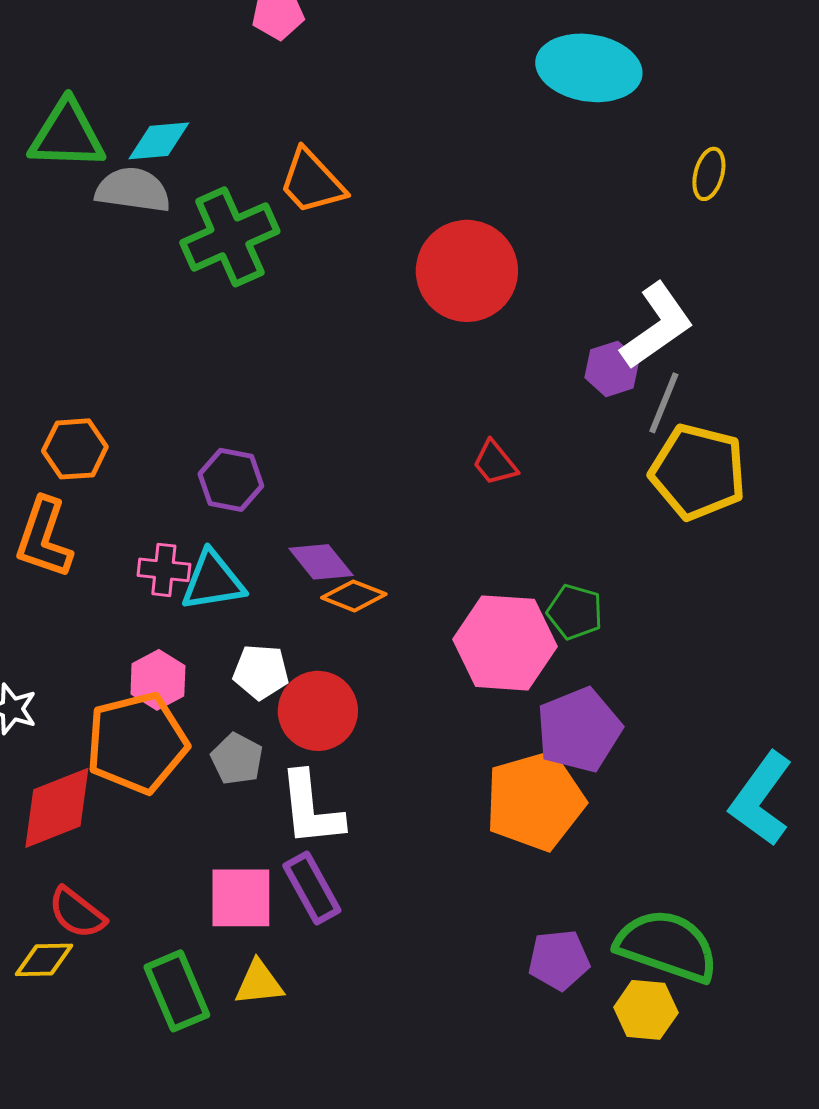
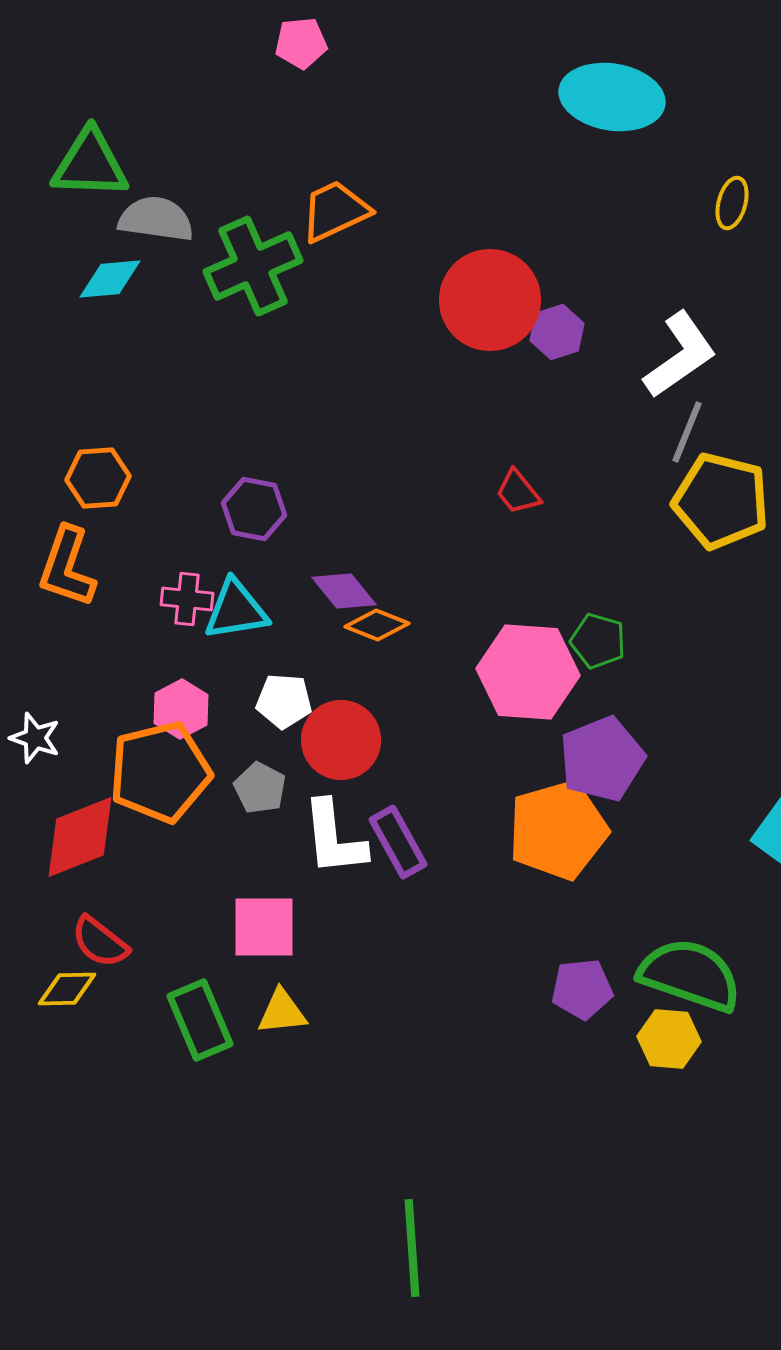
cyan diamond: (159, 141) -> (110, 279), moved
orange trapezoid: (312, 182) -> (335, 211), turned 108
purple hexagon: (612, 369) -> (557, 332), moved
purple rectangle: (312, 888) -> (398, 842), moved

